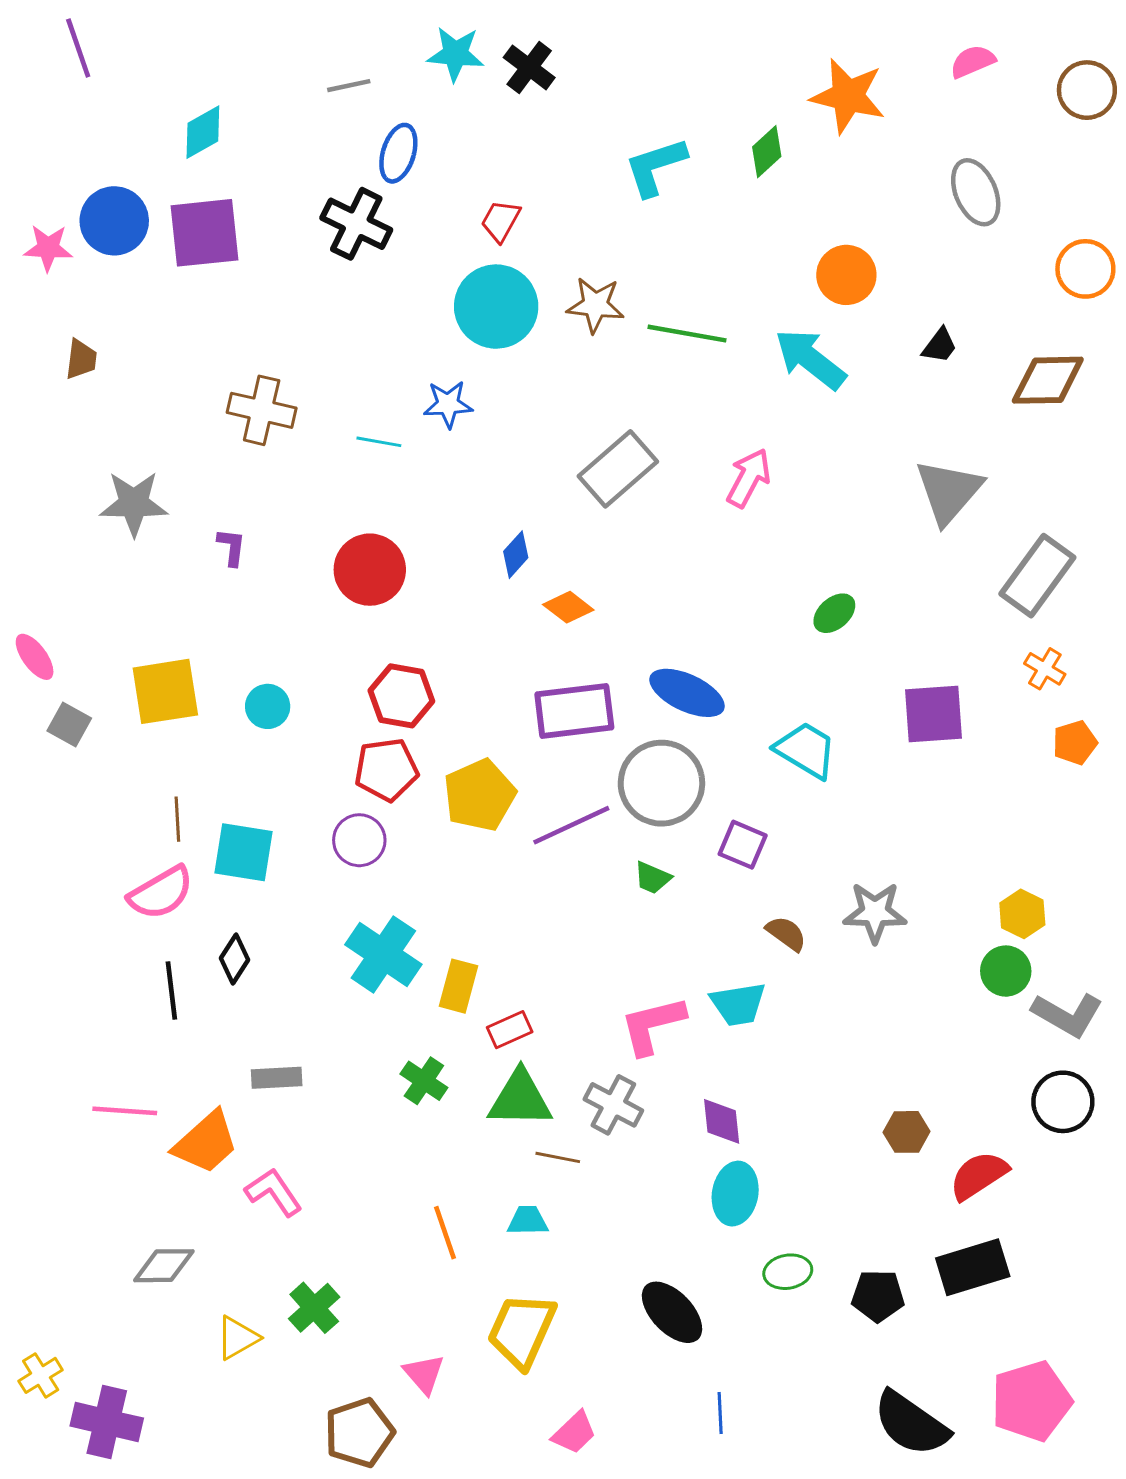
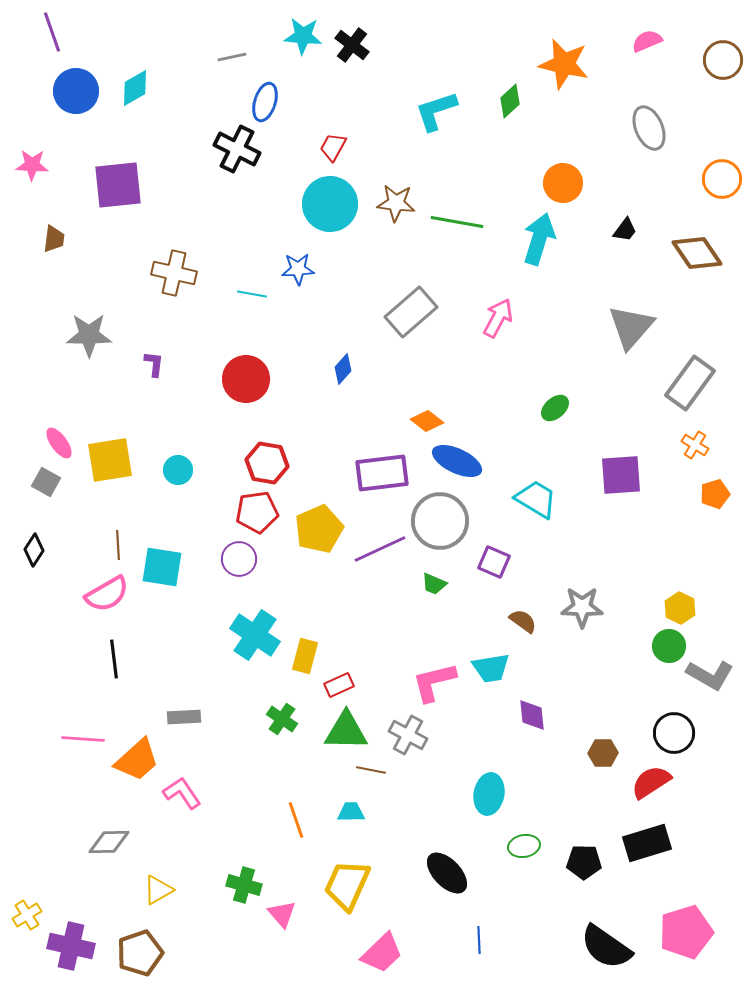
blue circle: (114, 221) -> (76, 91), moved
purple square: (204, 233) -> (118, 185), moved
cyan arrow: (810, 359) -> (539, 239), turned 69
brown diamond: (1048, 380) -> (697, 253), turned 57
orange diamond: (568, 607) -> (427, 421), moved
pink ellipse: (35, 657) -> (59, 443), moved
black diamond: (235, 959) -> (34, 550), moved
black circle: (1063, 1102) -> (674, 733), moved
purple diamond: (722, 1121) -> (532, 715), moved
green cross: (314, 1308) -> (244, 885), moved, turned -32
brown pentagon: (359, 1433) -> (140, 953), moved
pink trapezoid: (574, 1433) -> (382, 953), size x1.4

